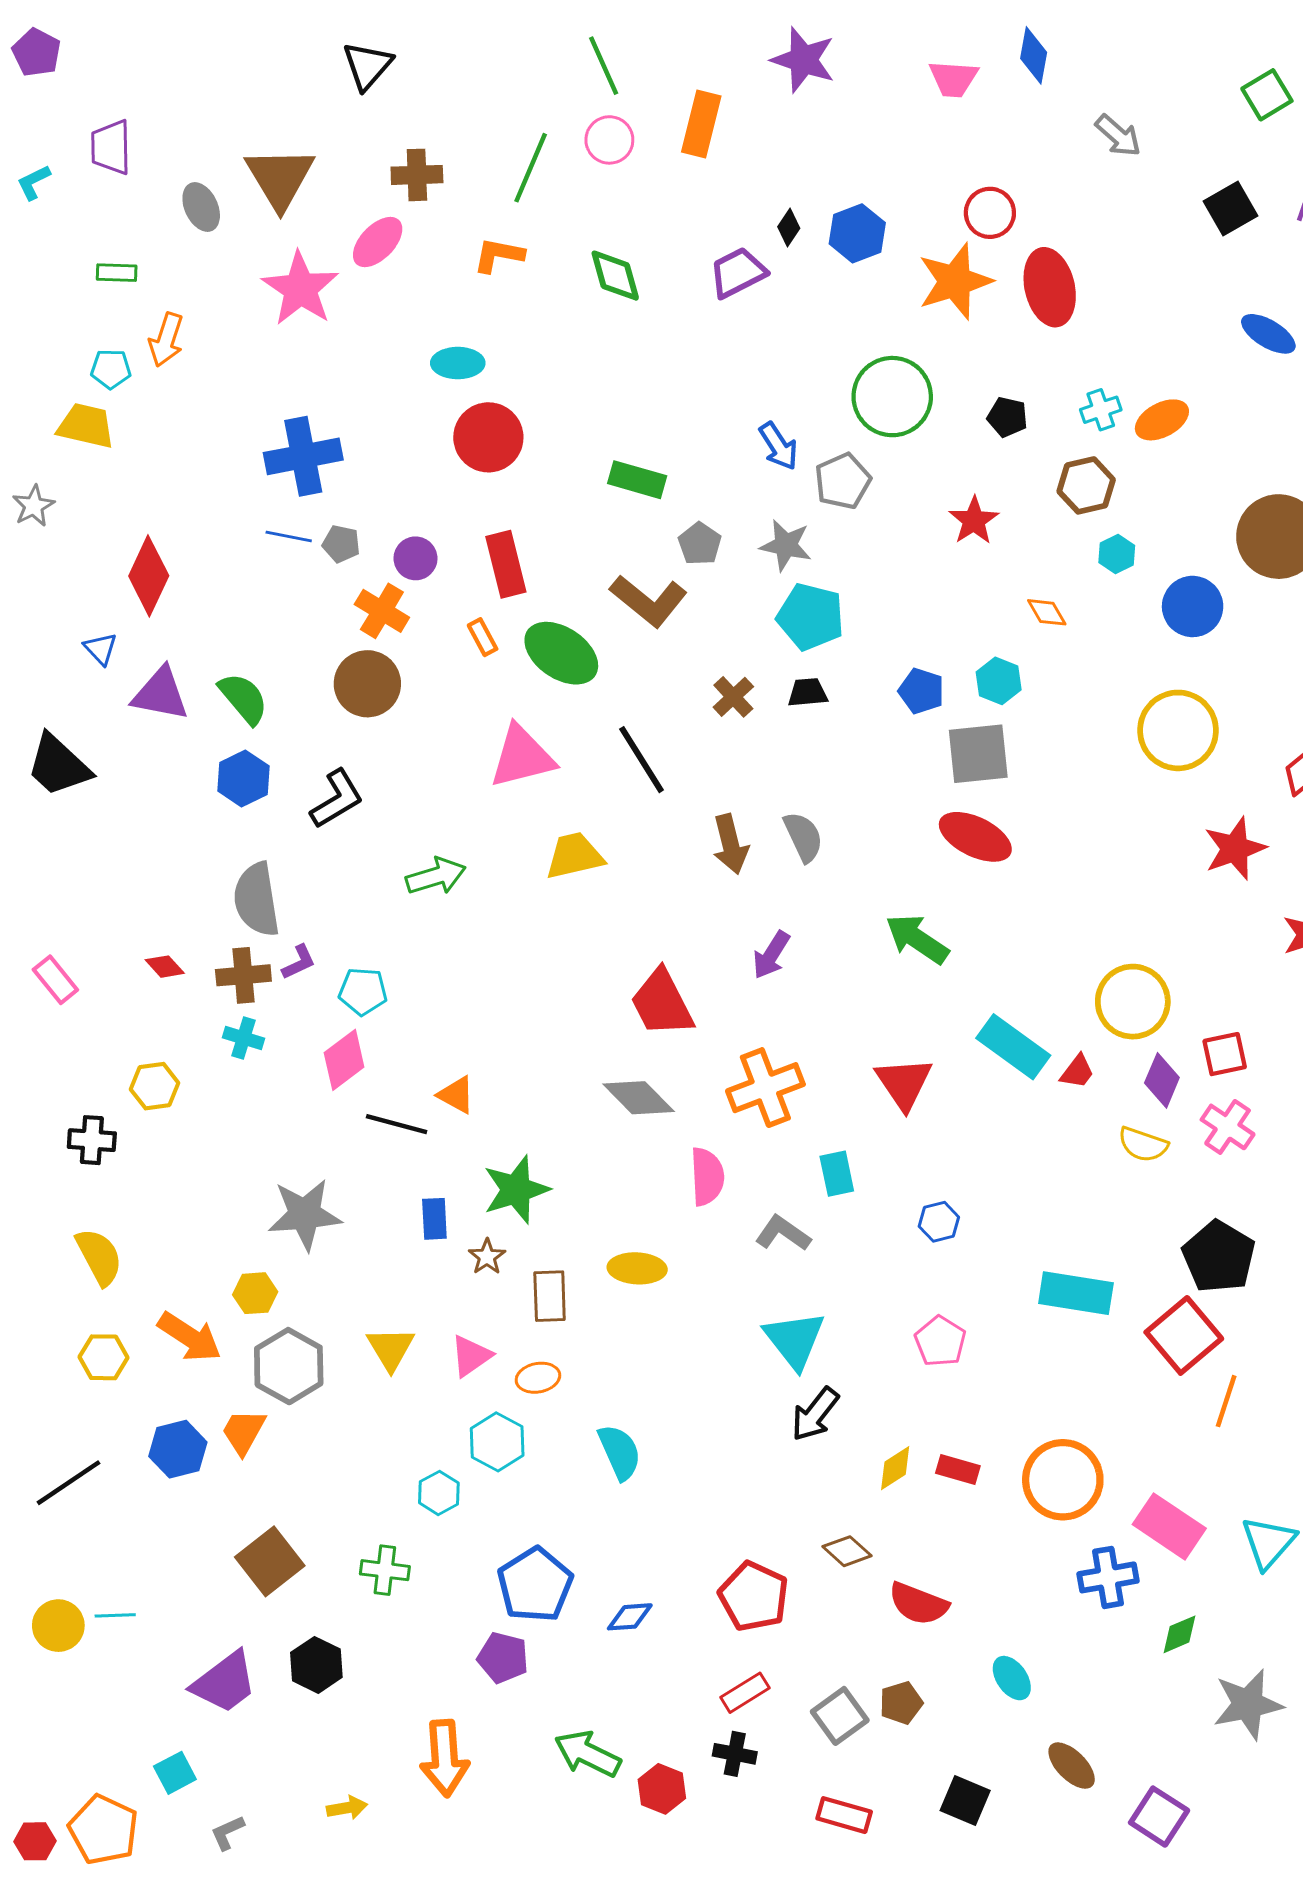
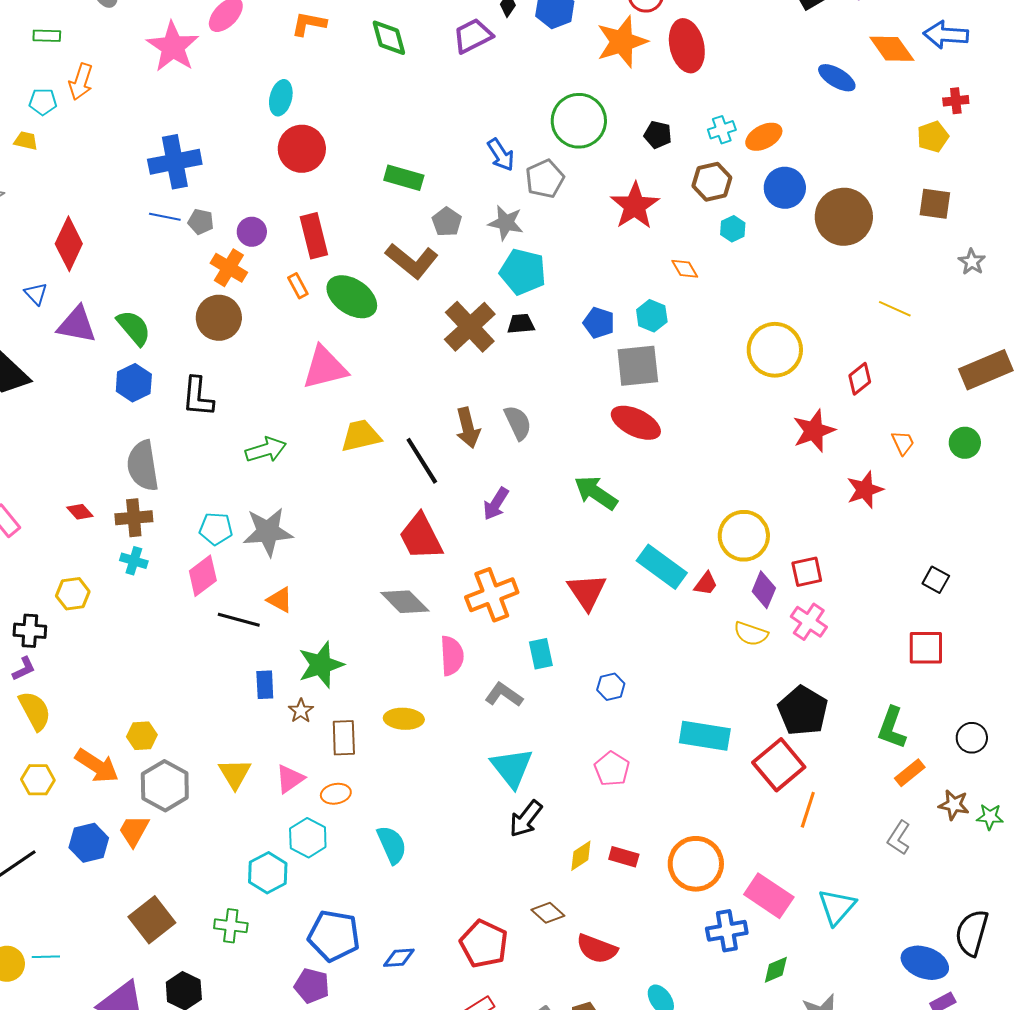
cyan ellipse: (458, 363) -> (281, 98), turned -76
yellow trapezoid: (86, 426) -> (26, 141), size x0.6
red star: (974, 520) -> (635, 206), size x1.4
blue circle: (1193, 606) -> (785, 188), moved
brown cross: (733, 697) -> (470, 327), size x1.8
black line: (641, 760) -> (422, 461), moved
black L-shape: (337, 799) -> (198, 397), turned 126
purple L-shape: (299, 962) -> (24, 669), moved
gray star: (305, 1214) -> (268, 532), moved
cyan hexagon: (439, 1493) -> (268, 873), size x1.4
blue pentagon: (535, 1585) -> (334, 936), turned -30

